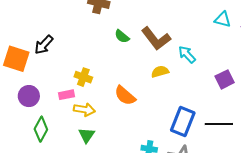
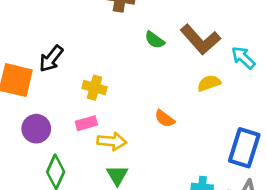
yellow cross: (83, 77) -> (95, 88), moved
orange semicircle: (125, 96) -> (165, 119), size x0.7

